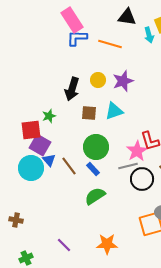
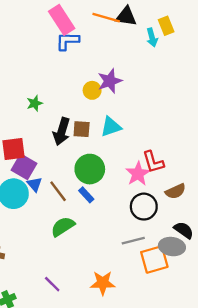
orange line: (110, 44) -> (106, 18), moved
purple star: (123, 81) -> (110, 81), moved
black arrow: (72, 89) -> (62, 131), moved
green star: (49, 116) -> (35, 103), moved
gray line: (128, 166) -> (133, 241), moved
green semicircle: (95, 196) -> (63, 227), moved

